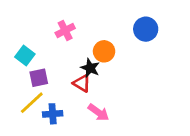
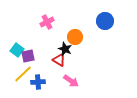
cyan square: (25, 55) -> (17, 50), moved

